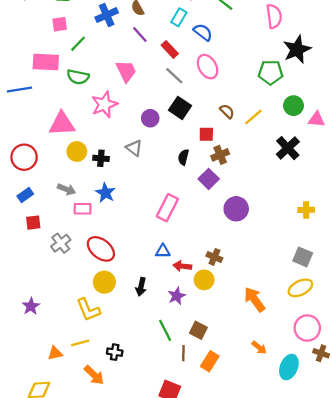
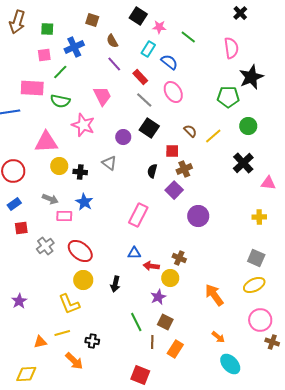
blue cross: (107, 15) -> (74, 47), moved
pink star: (104, 104) -> (83, 125), turned -30
pink triangle: (316, 119) -> (268, 183), moved
purple star: (177, 296) -> (158, 297), moved
cyan ellipse: (289, 367) -> (230, 364), moved, turned -65

